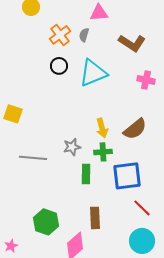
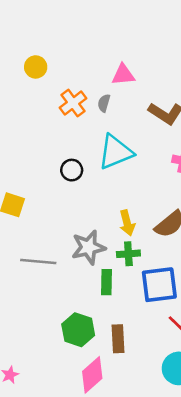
black circle: (59, 66) -> (72, 170), moved
gray star: (72, 147) -> (88, 247), size x1.5
green hexagon: (46, 222) -> (78, 330), moved

